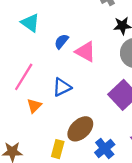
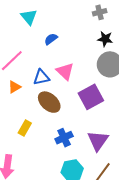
pink triangle: (85, 52) -> (65, 71), moved
brown ellipse: (80, 129) -> (49, 102), moved, turned 70

